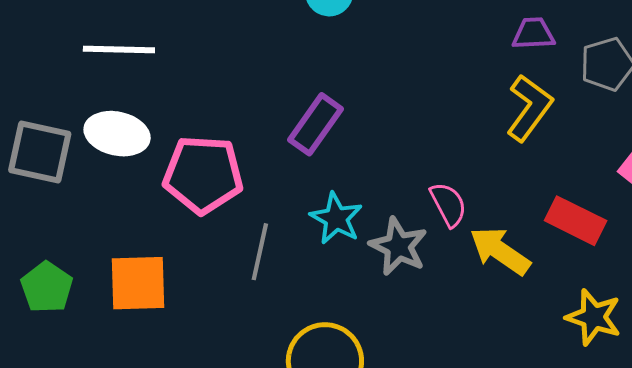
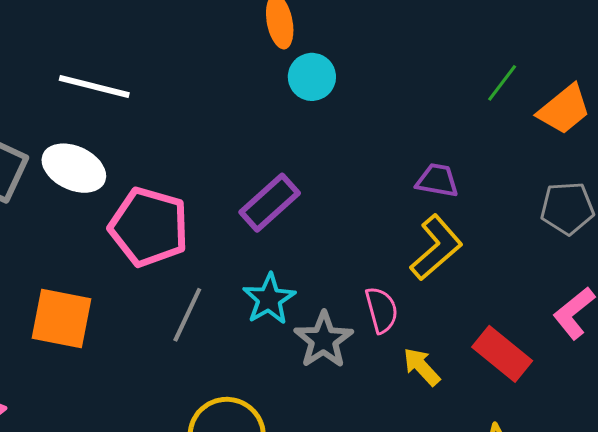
purple trapezoid: (533, 34) -> (437, 180), moved
yellow L-shape: (529, 108) -> (436, 248), moved
yellow arrow: (500, 251) -> (422, 367), size x0.7

